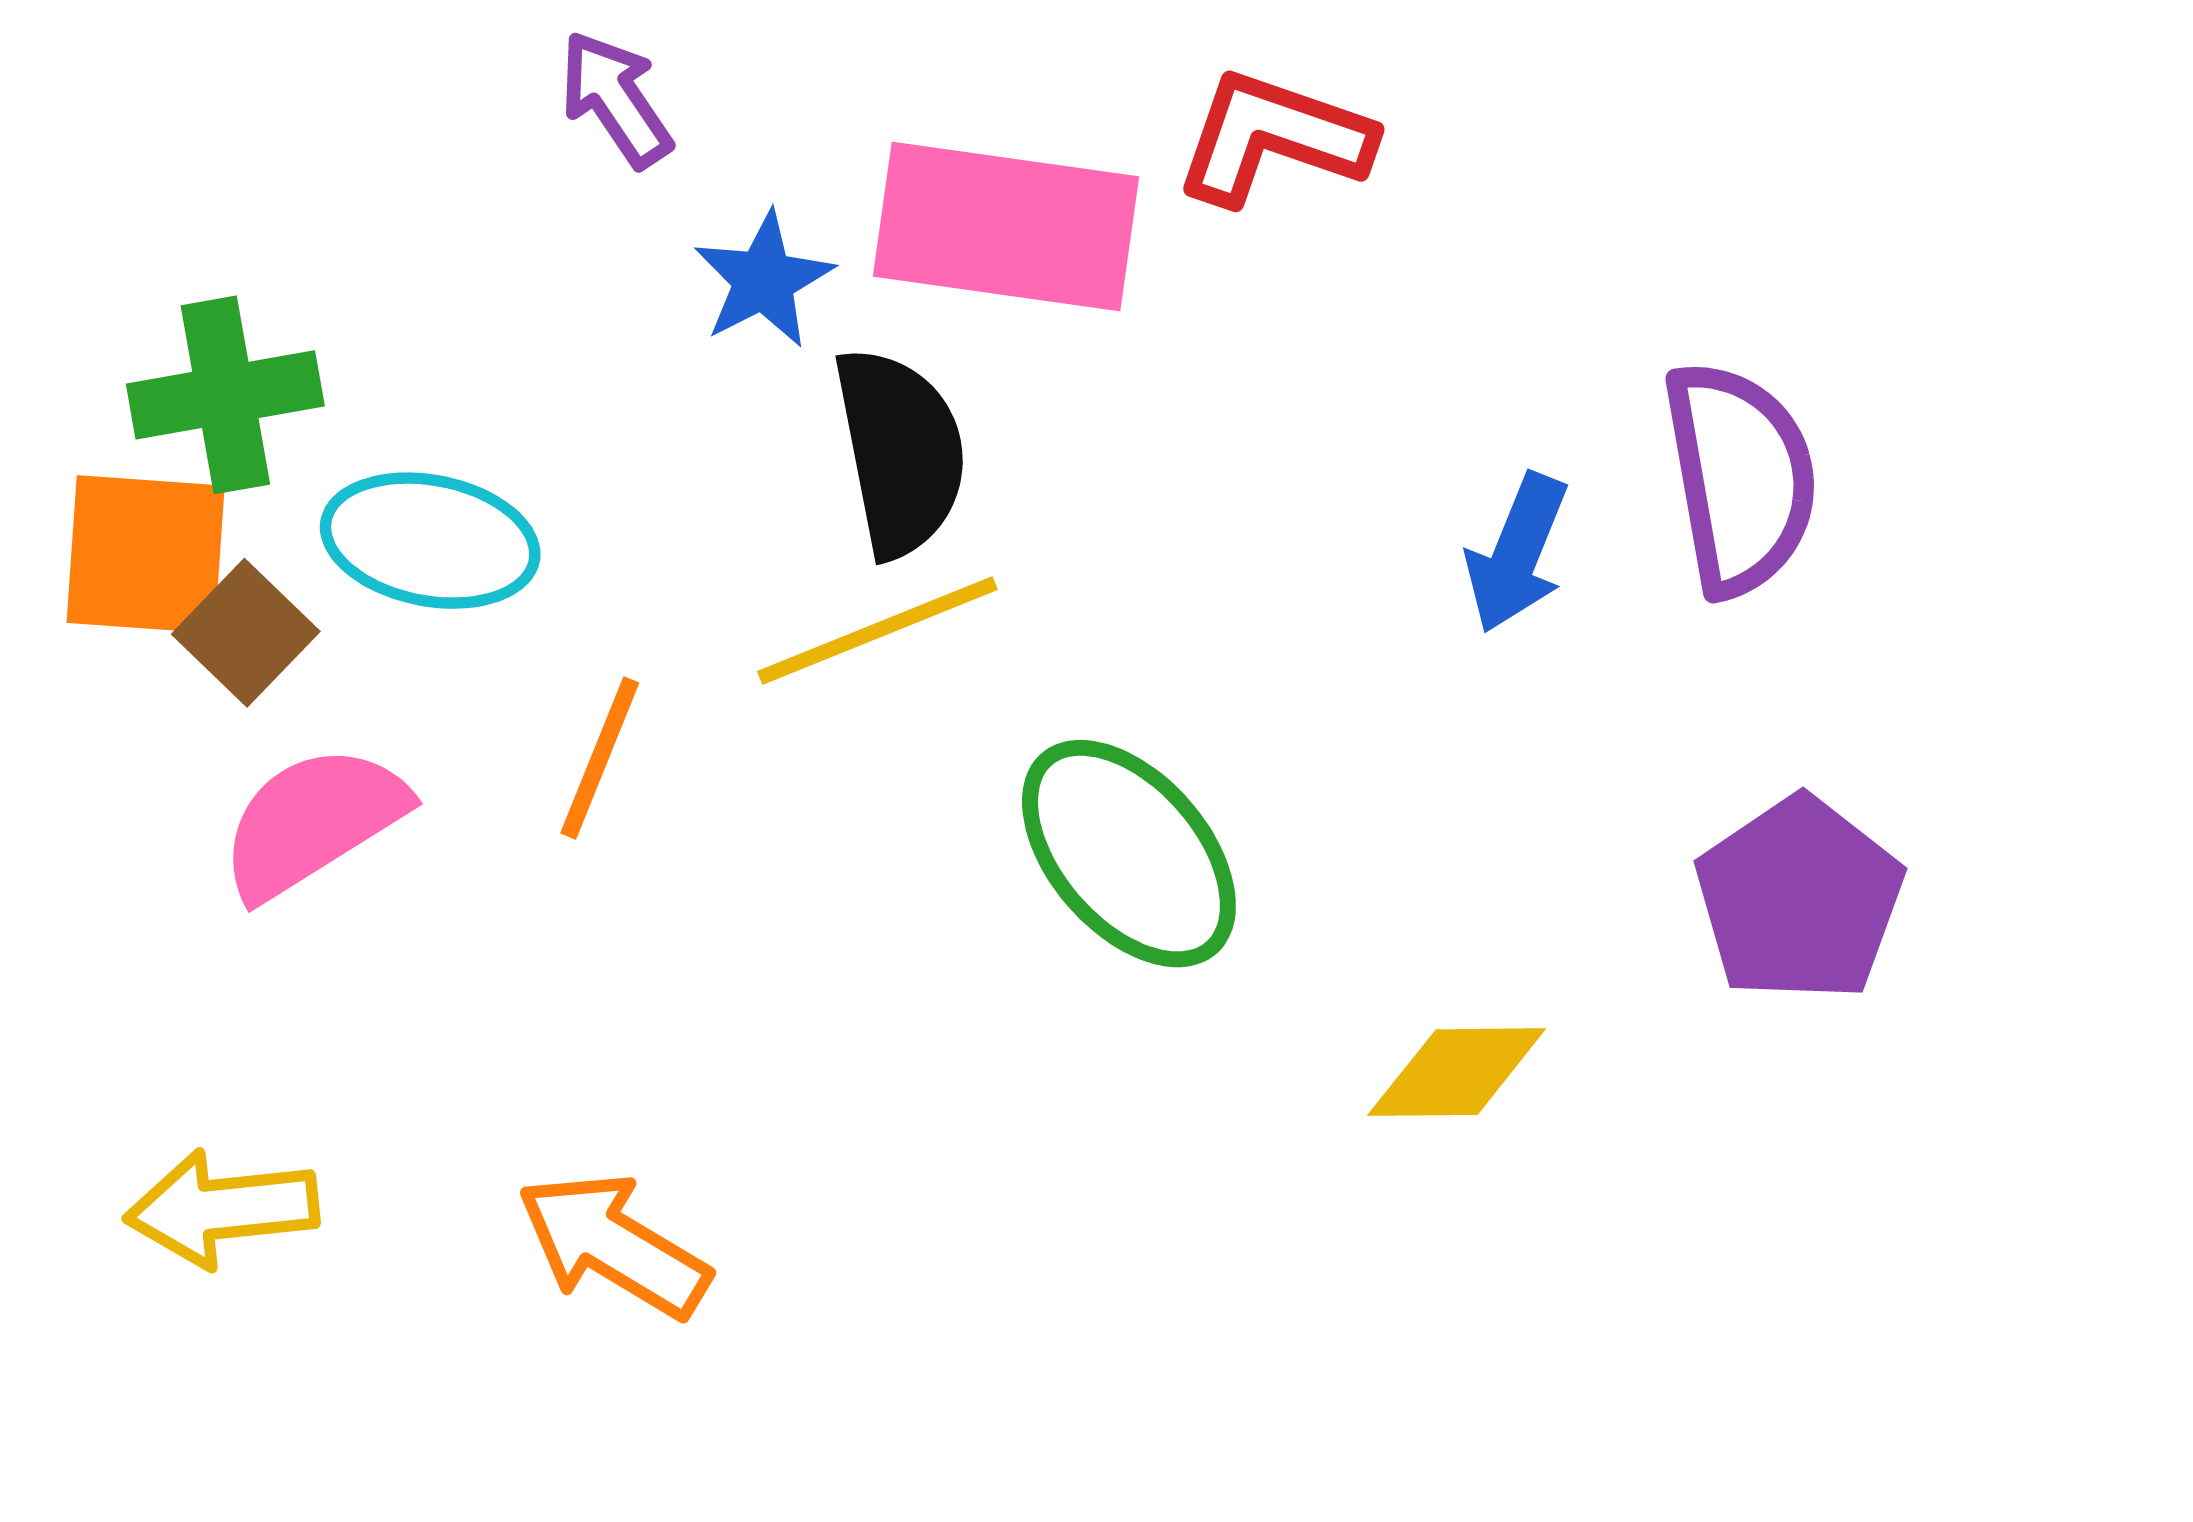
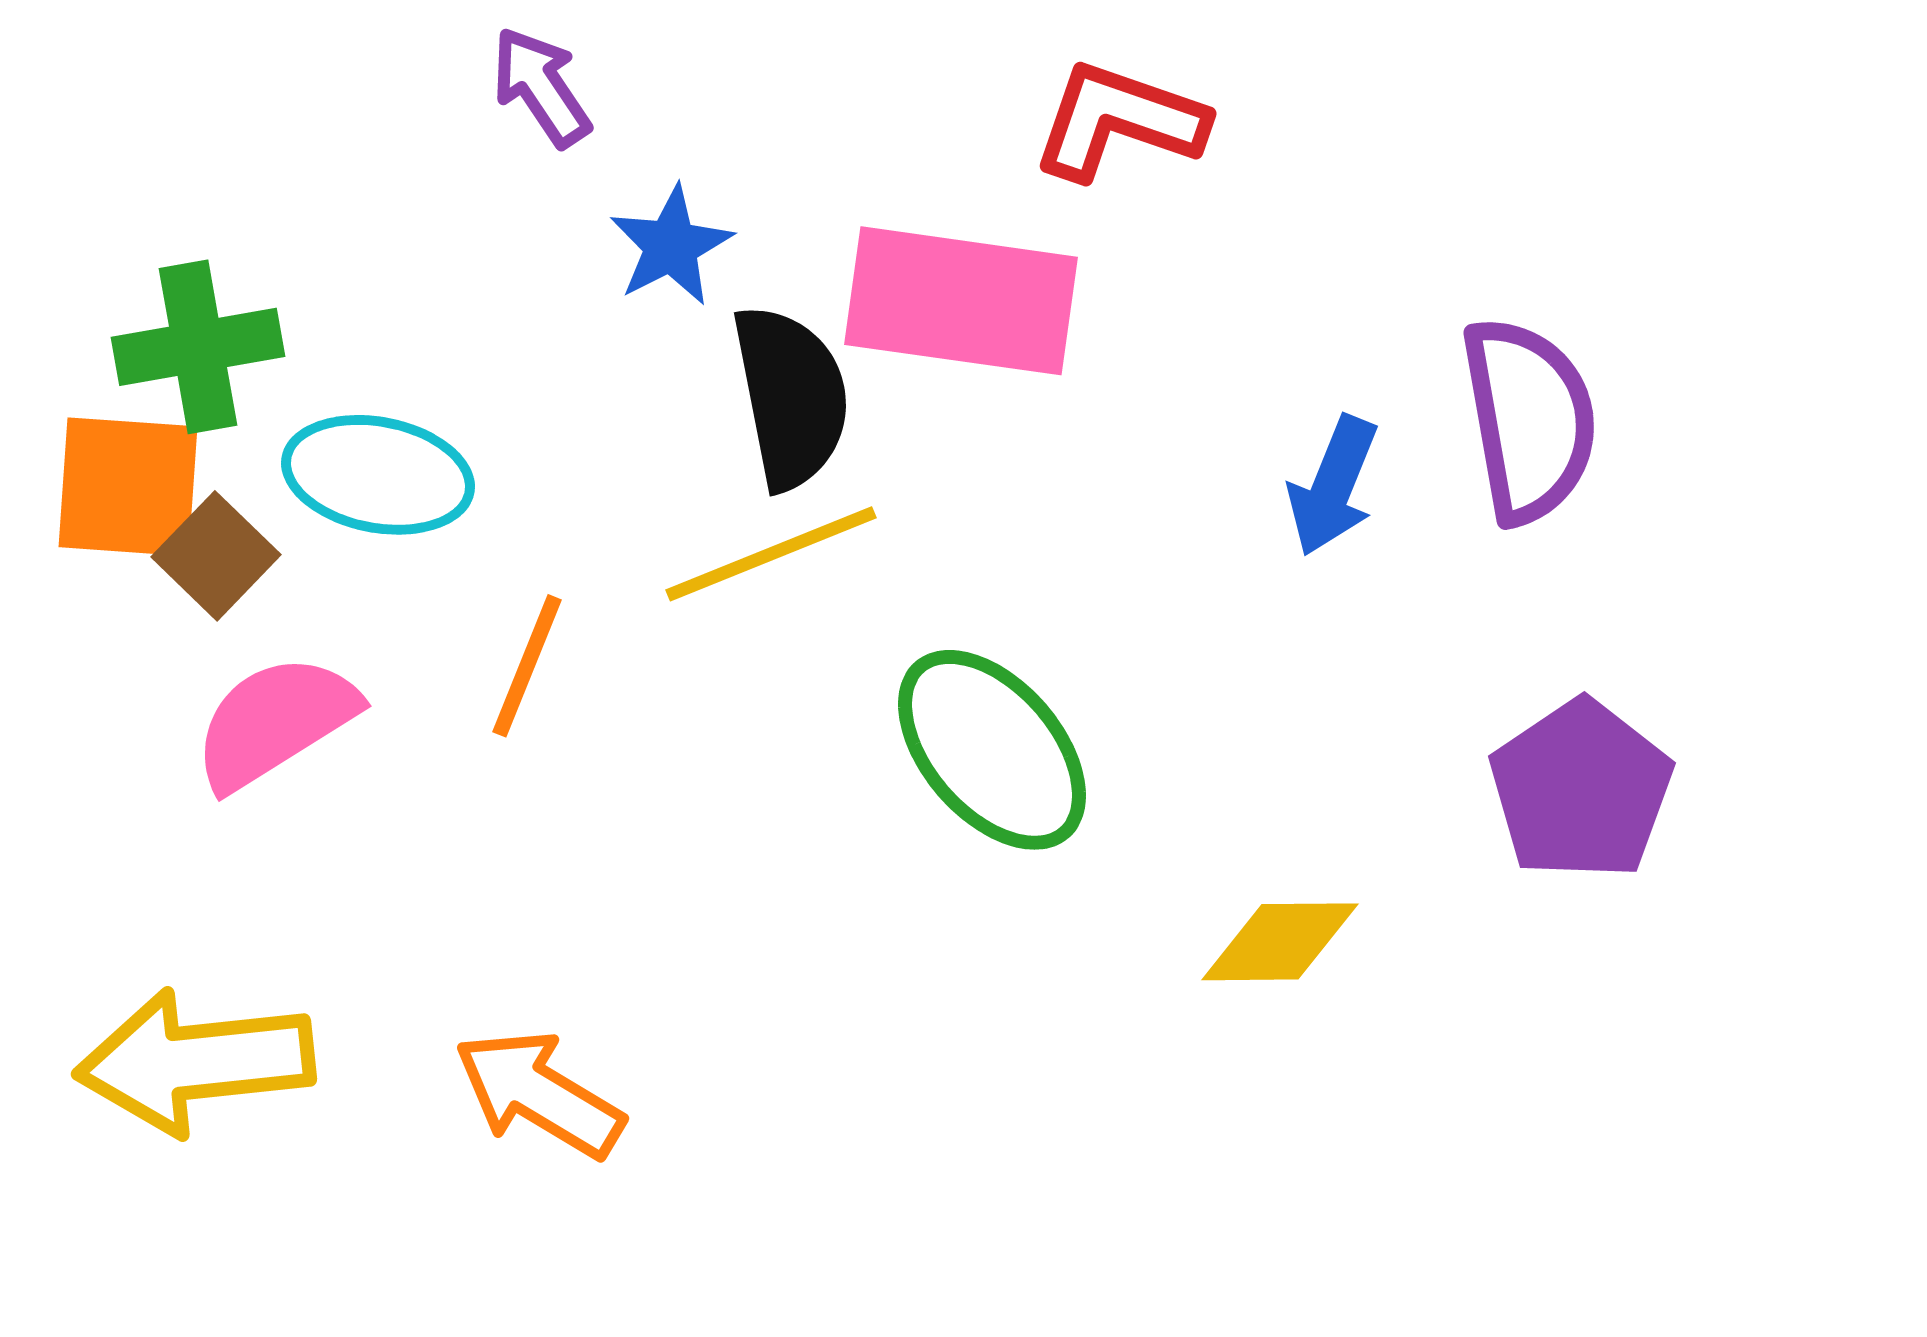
pink rectangle: (1006, 226) -> (961, 301), moved
yellow arrow: (222, 1209) -> (195, 1062), size x1.4

